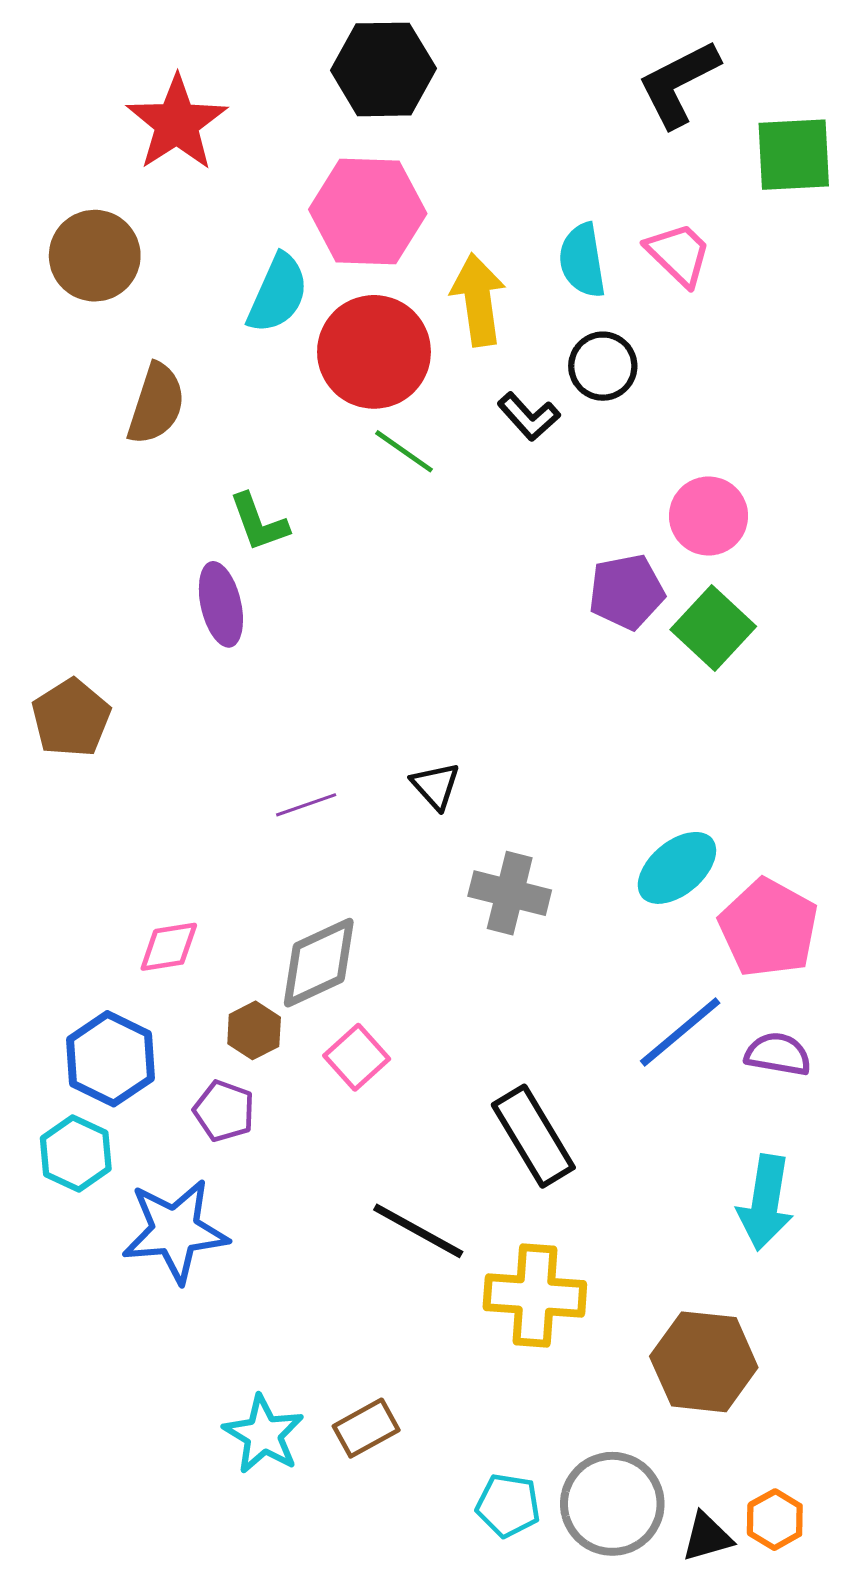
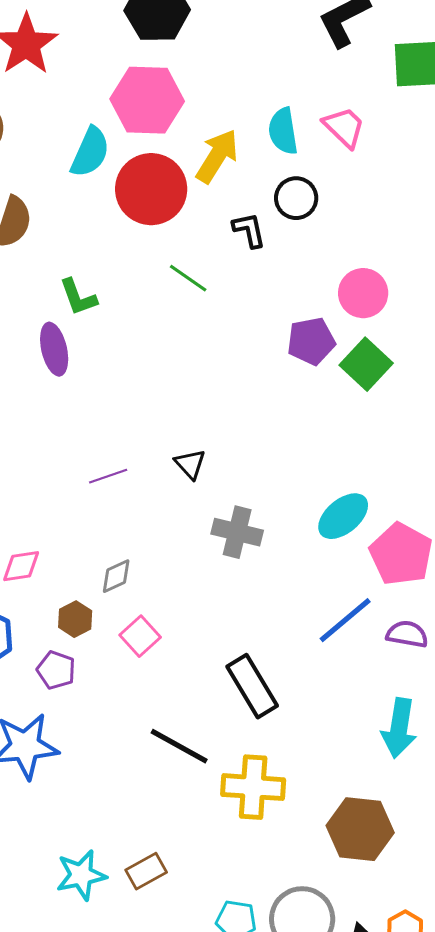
yellow arrow: (478, 300) -> (217, 156), turned 40
black L-shape: (529, 417) -> (249, 230), turned -150
green line: (404, 451) -> (188, 278), moved
gray diamond: (319, 963) -> (116, 576), size x0.6
cyan star: (264, 1434) -> (81, 875), turned 30

